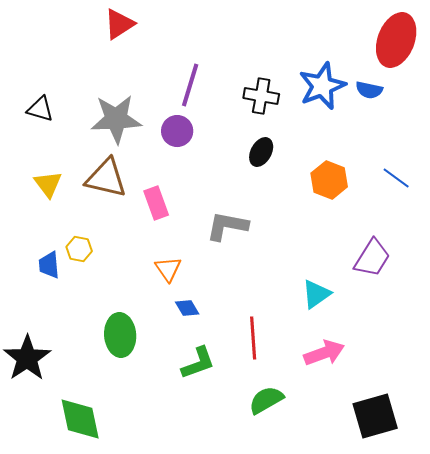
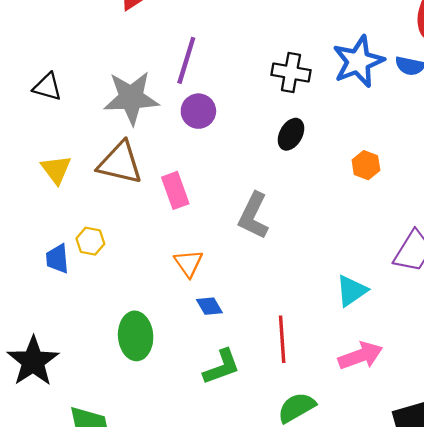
purple line: (190, 85) -> (186, 60), moved
orange hexagon: (329, 180) -> (366, 165), size x0.7
gray L-shape: (227, 226) -> (254, 216), turned -75

